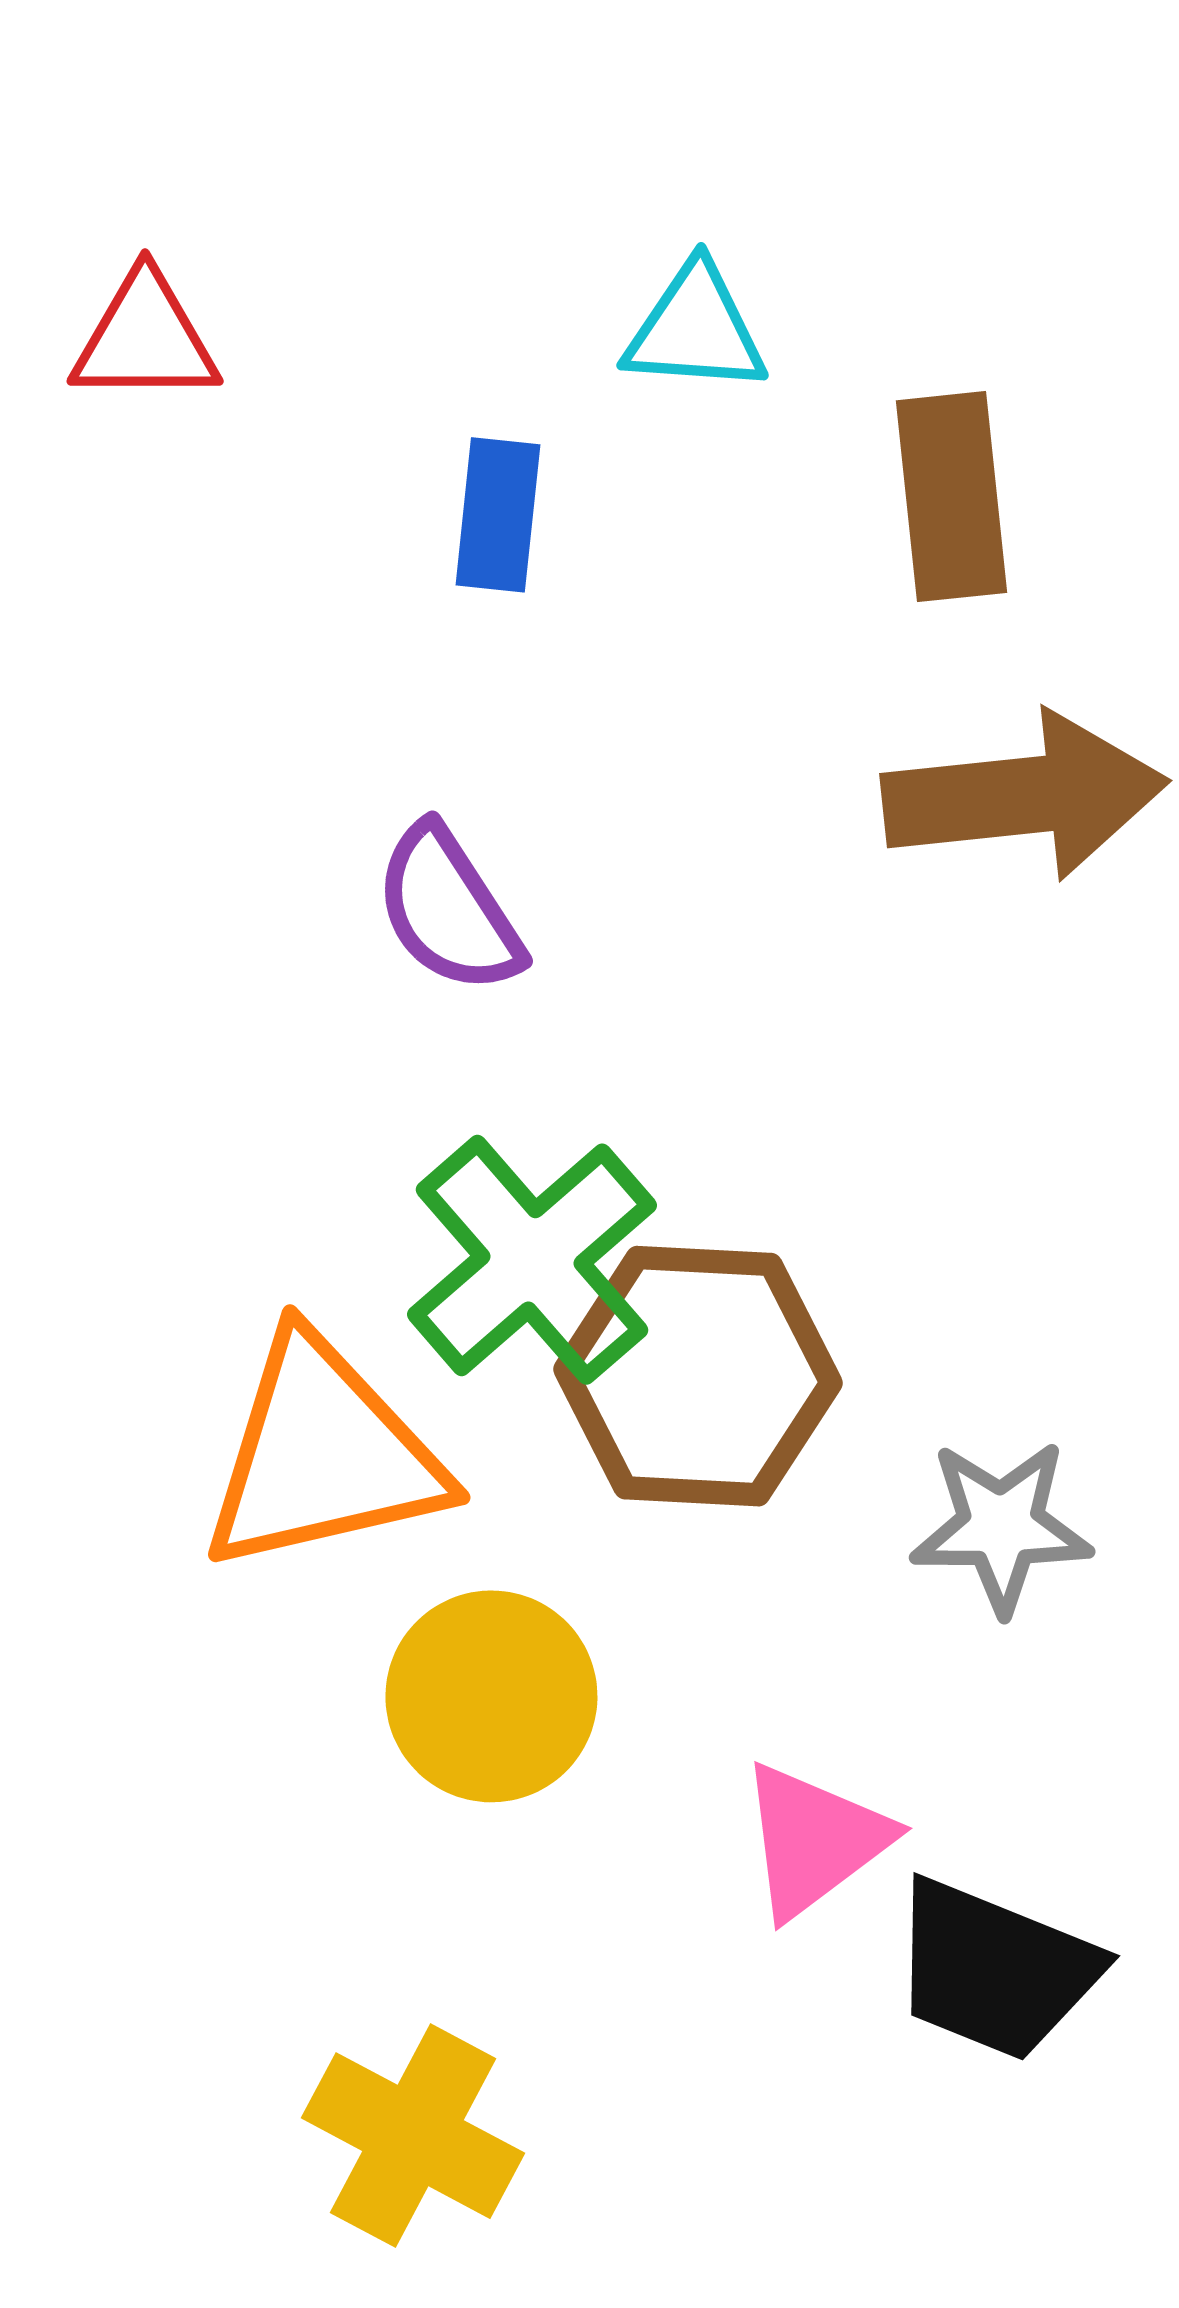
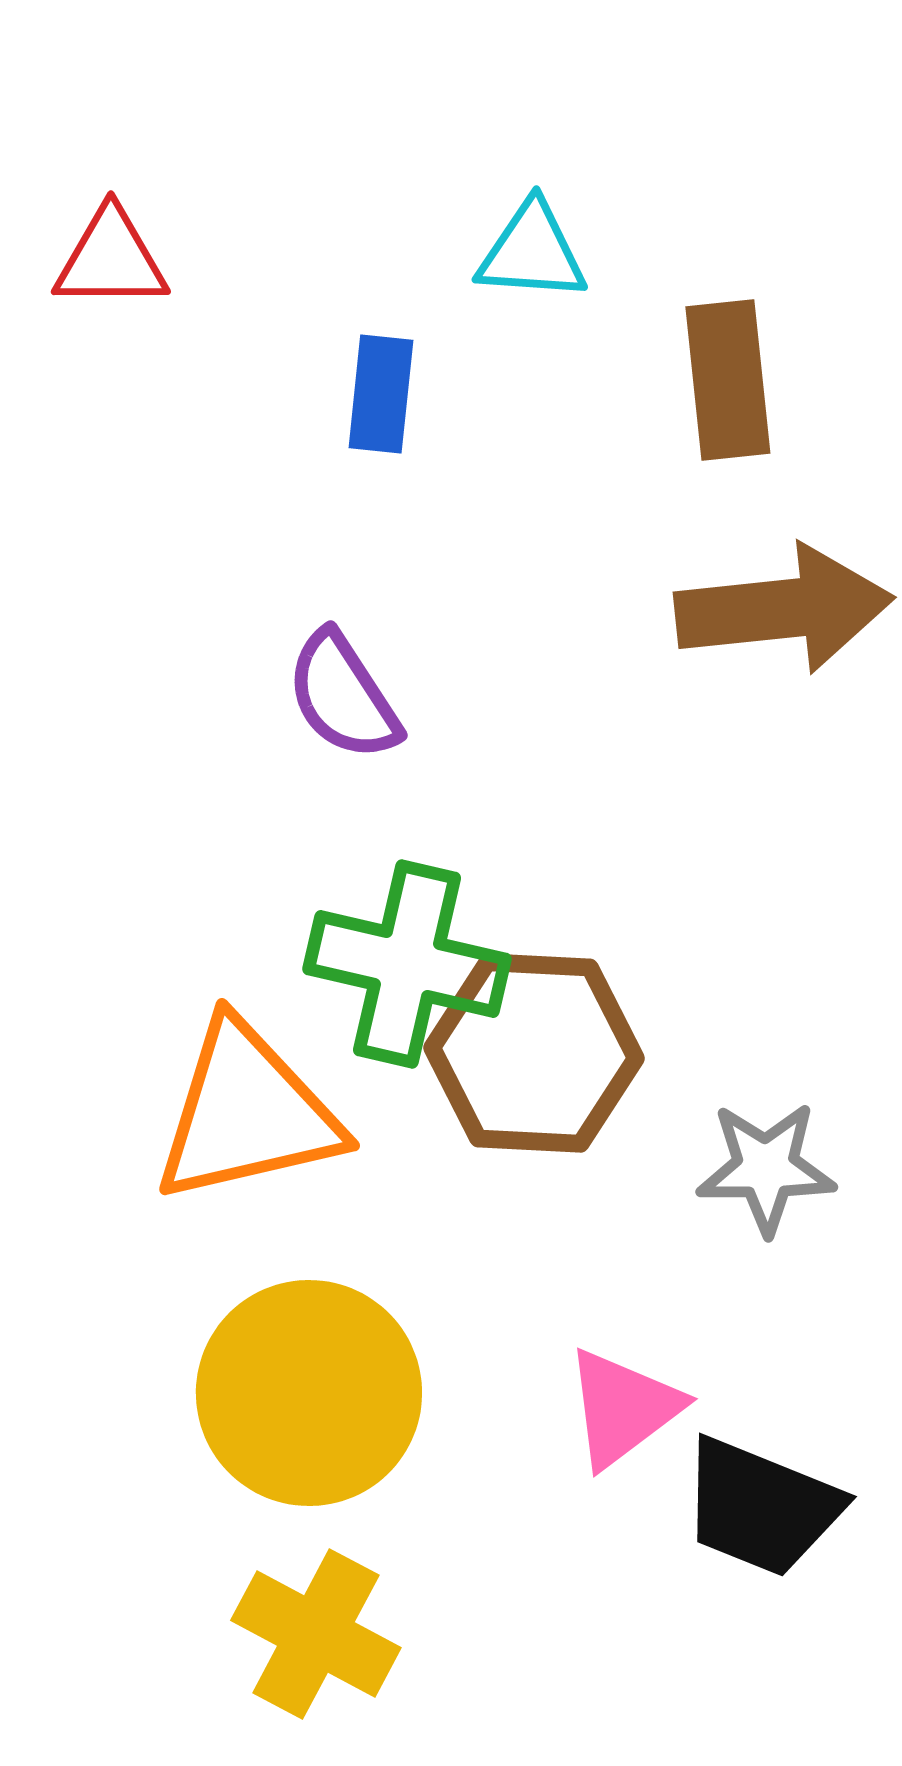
green cross: (532, 1260) -> (407, 964), turned -36
yellow circle: (491, 1696) -> (309, 1393), moved, size x1.4

